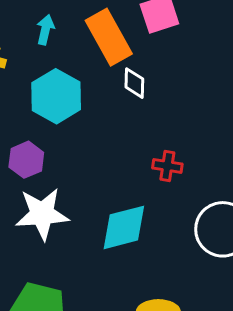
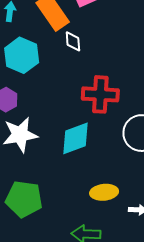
red cross: (167, 166) -> (100, 94), size x1.8

